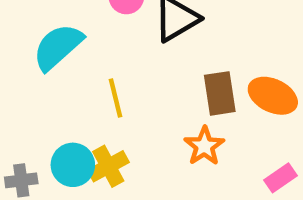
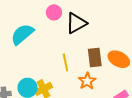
yellow line: (115, 98) -> (65, 62), moved

